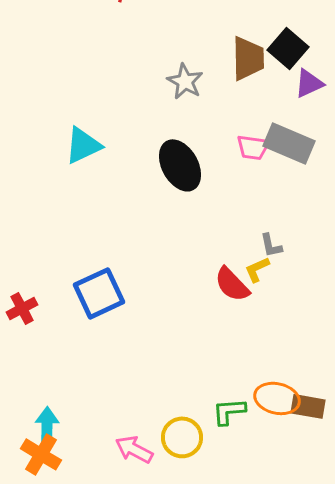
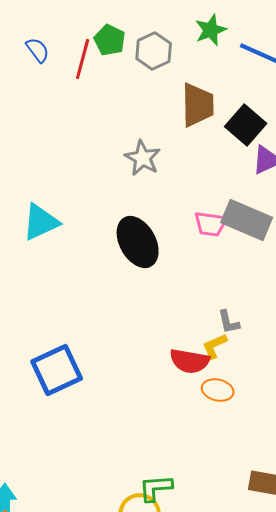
brown trapezoid: (248, 58) -> (198, 105), moved
red semicircle: (232, 284) -> (190, 361), turned -36
orange ellipse: (277, 398) -> (218, 390), moved, size x0.7
green L-shape: (229, 411) -> (156, 488), moved

